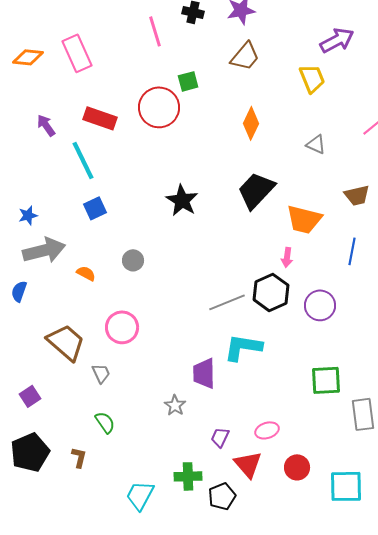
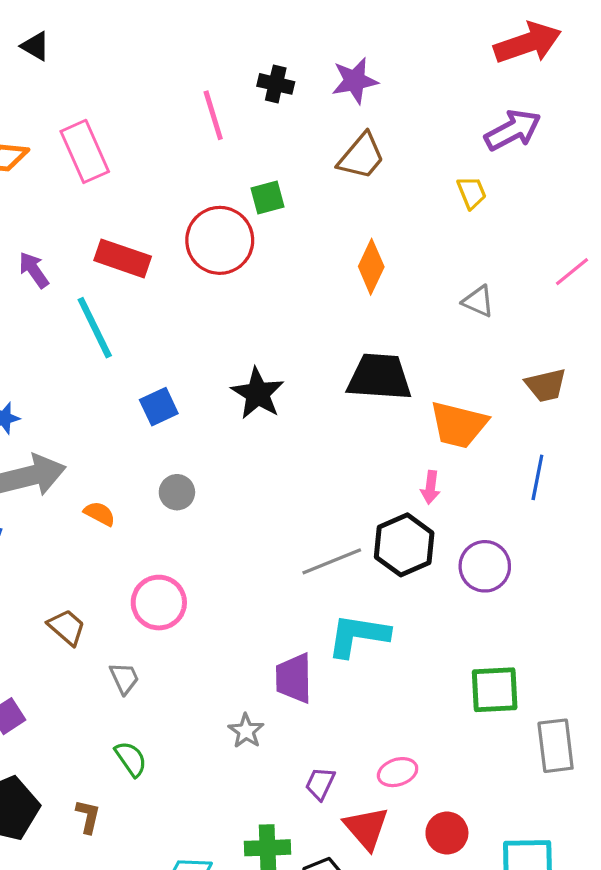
yellow trapezoid: (312, 78) -> (472, 193), size x0.7
black trapezoid: (256, 190) -> (379, 377), turned 51
blue square: (95, 208) -> (159, 407), moved
brown trapezoid: (66, 342) -> (67, 627), size x0.6

